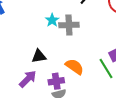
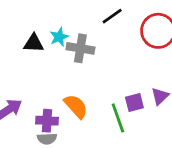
black triangle: (39, 56) -> (34, 43), moved

